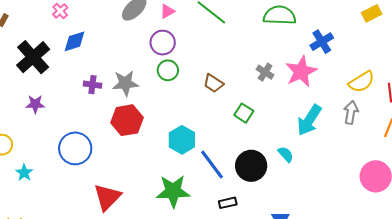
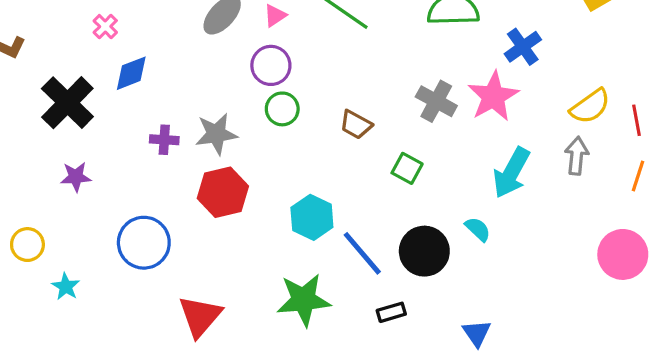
gray cross: (265, 72) -> (436, 101), size x1.4

